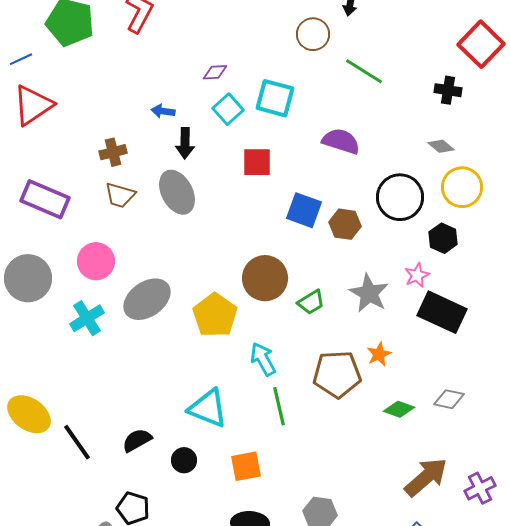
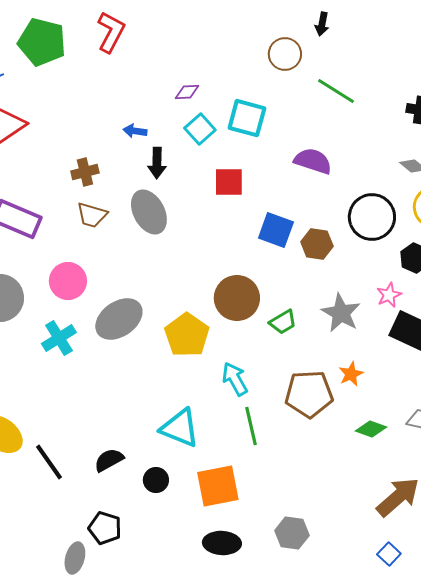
orange square: (246, 466) -> (218, 486), size x1.4

